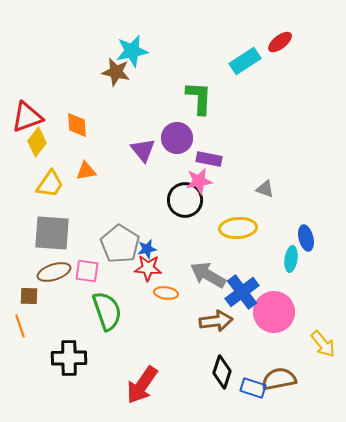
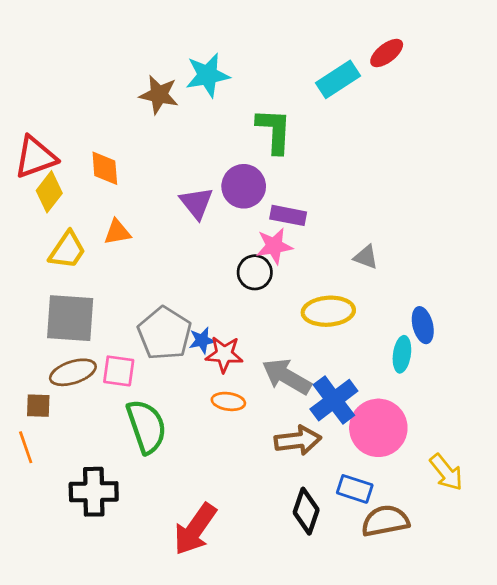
cyan star: (132, 51) -> (208, 75), moved
black circle: (185, 200) -> (255, 272), size x0.7
red star: (148, 268) -> (224, 354), moved
blue rectangle: (253, 388) -> (355, 489), moved

